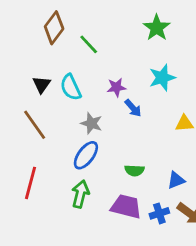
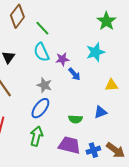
green star: (157, 28) -> (106, 21), moved
cyan semicircle: (71, 87) -> (41, 52), moved
blue triangle: (176, 180) -> (100, 112), moved

